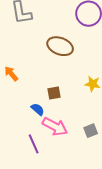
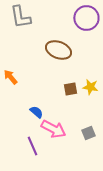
brown square: (54, 93) -> (70, 89), moved

